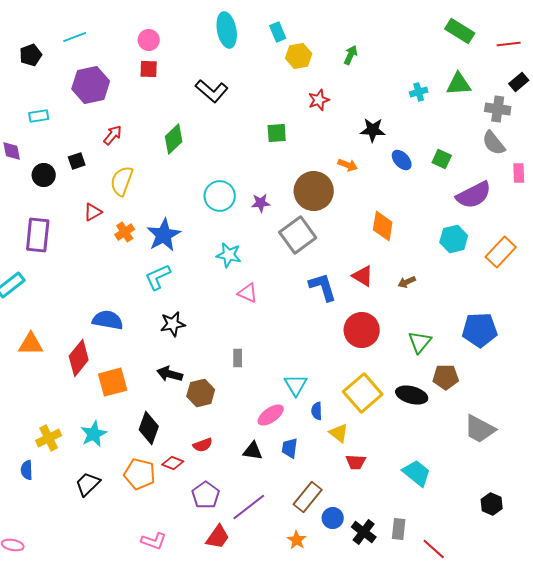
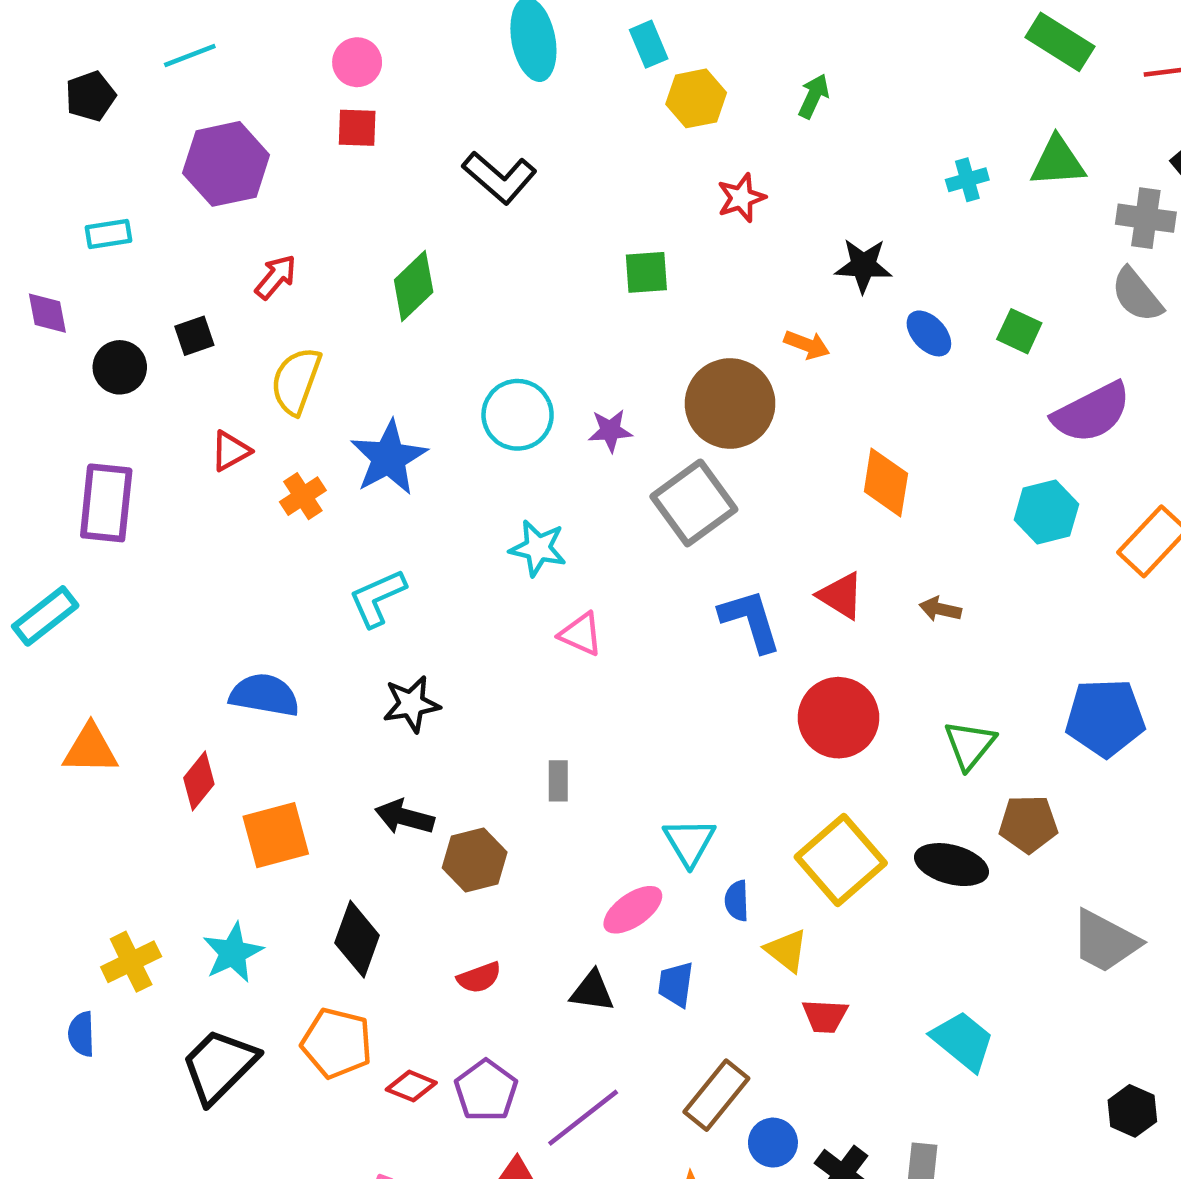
blue star: (164, 235) -> (389, 458), moved
brown arrow: (407, 282) -> (940, 609), turned 36
red diamond: (79, 358) -> (199, 781), size x0.7
red diamond: (173, 463) -> (411, 1086), moved
black trapezoid: (88, 484) -> (219, 1066), size x1.4

